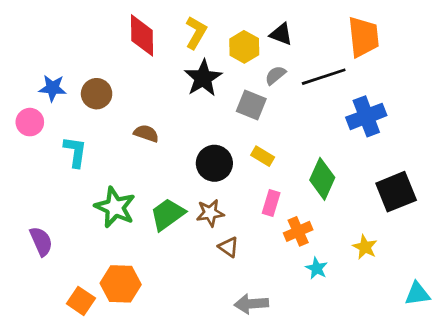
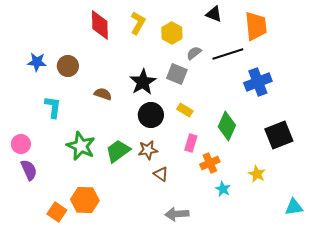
black triangle: (281, 34) -> (214, 14), moved
black star: (203, 78) -> (143, 82), moved
pink circle: (30, 122) -> (21, 144), moved

